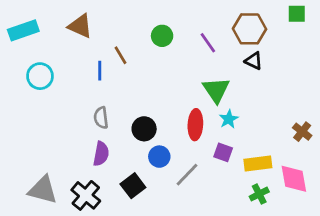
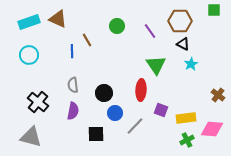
cyan rectangle: (23, 30) -> (29, 22), moved
cyan star: (229, 119) -> (191, 64), moved
pink diamond: (294, 179) -> (212, 129), turned -75
black square: (133, 186) -> (96, 134), turned 36
black cross: (86, 195) -> (38, 102), moved

